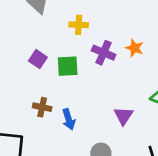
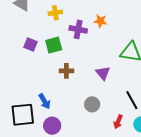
brown cross: (42, 107) -> (66, 71), moved
blue arrow: (69, 119) -> (45, 101), moved

